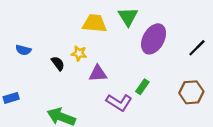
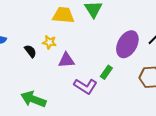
purple ellipse: (154, 39) -> (127, 44), moved

